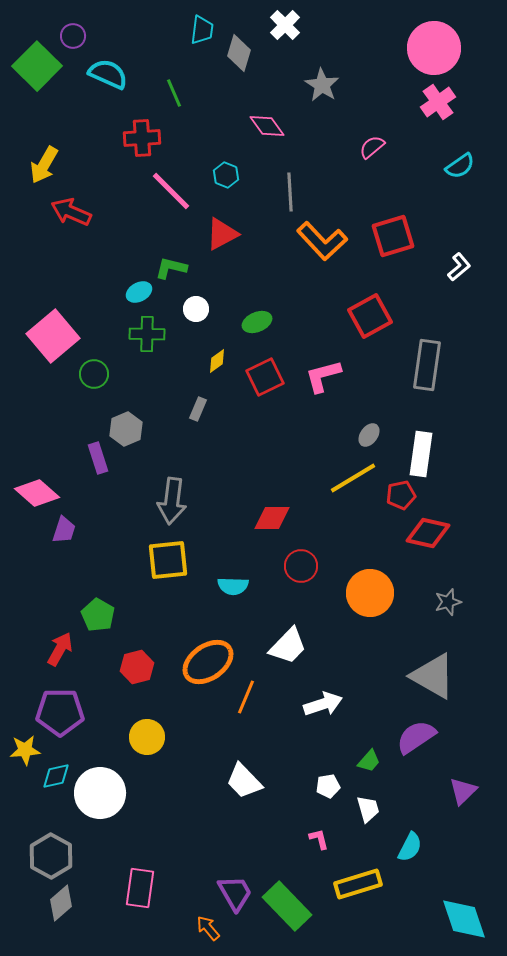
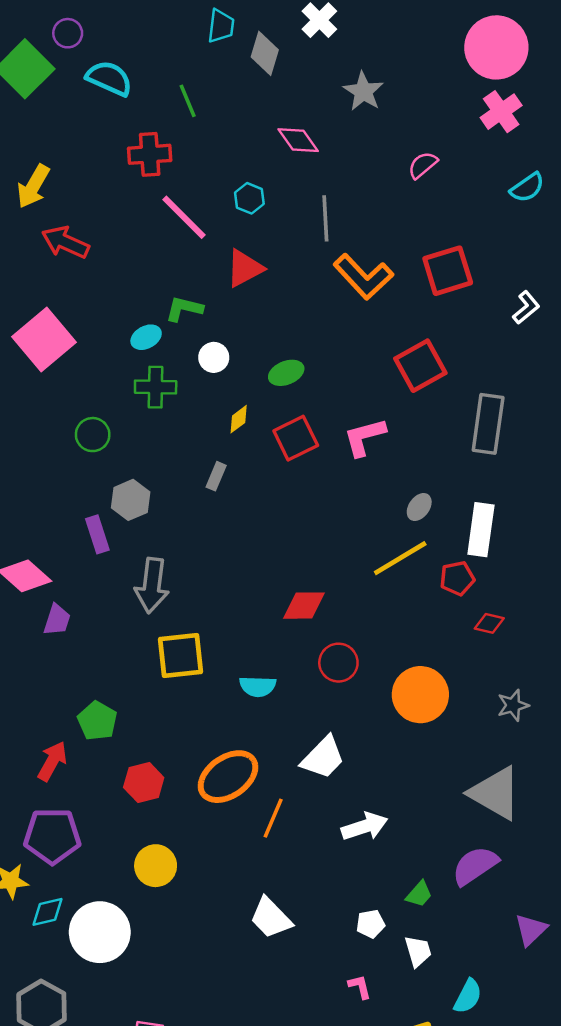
pink square: (53, 336) -> (44, 340), moved
gray arrow: (172, 501) -> (152, 585), moved
red diamond: (428, 533) -> (489, 623), size x0.6

